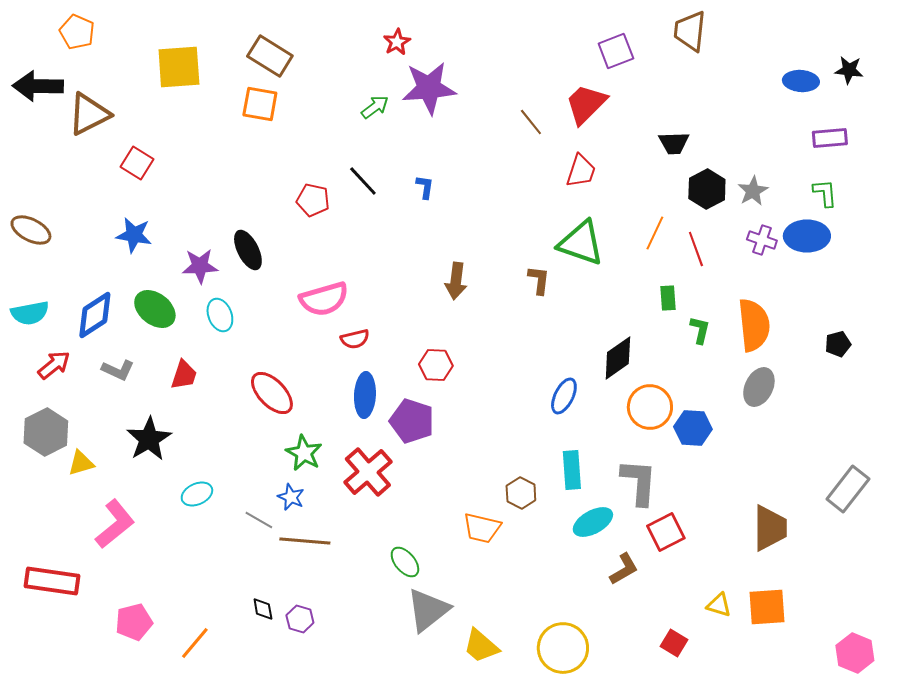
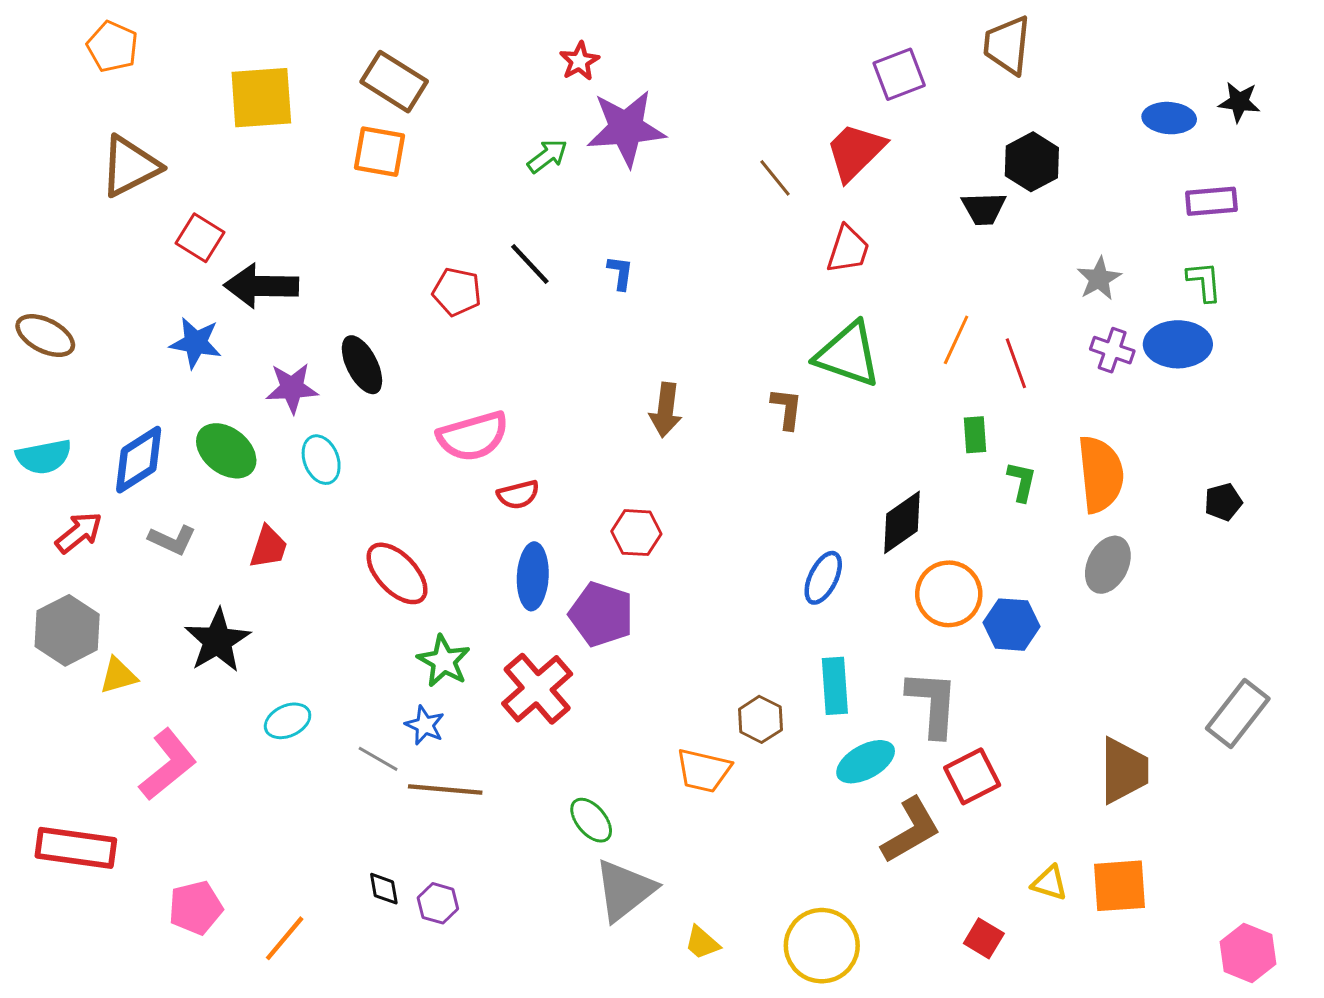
black arrow: (38, 86) -> (261, 286), moved
black hexagon: (707, 189) -> (1032, 162), moved
brown L-shape: (624, 569) -> (911, 830), size x1.4
yellow trapezoid: (481, 646) -> (702, 943), size x0.7

